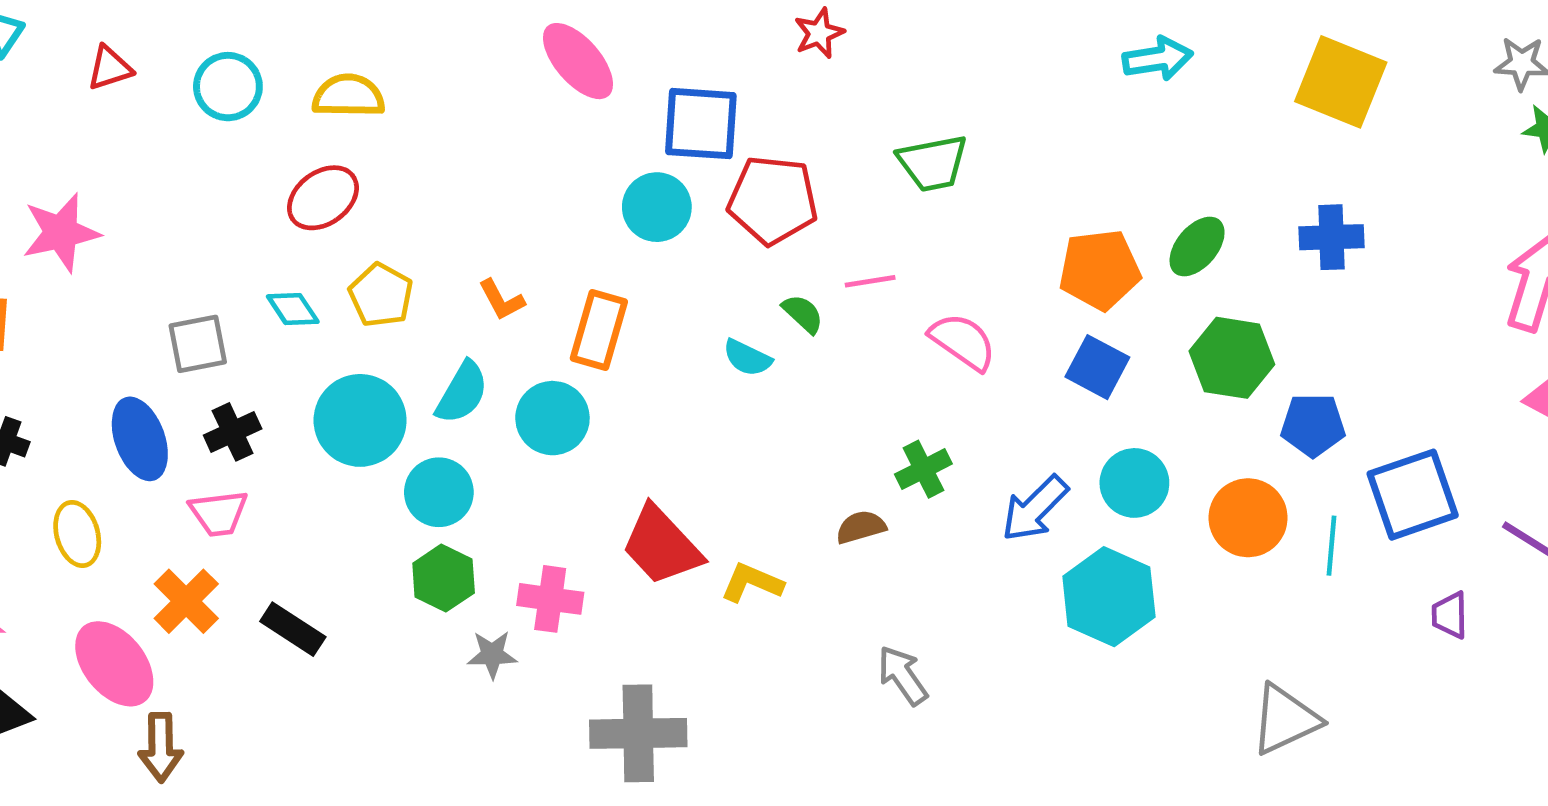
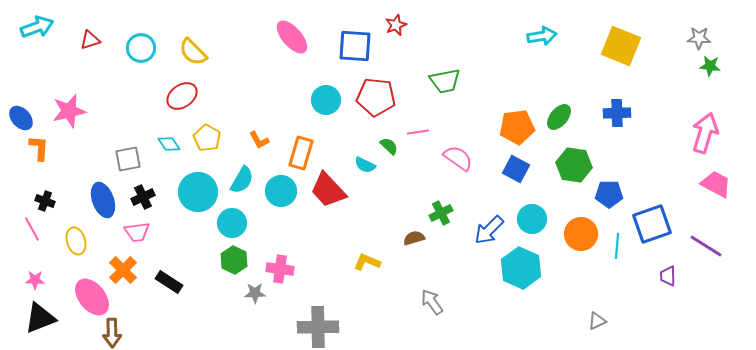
yellow semicircle: (348, 96) -> (193, 52), turned -136
blue square: (701, 124) -> (355, 46), moved
red trapezoid: (661, 546) -> (328, 190), moved
gray triangle: (1285, 719) -> (597, 321), size x0.6

